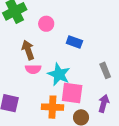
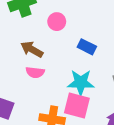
brown arrow: (28, 50) -> (32, 49), turned -48
cyan star: (59, 74) -> (81, 82), moved, turned -30

